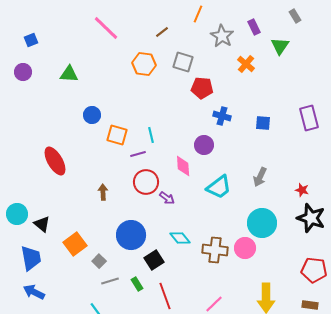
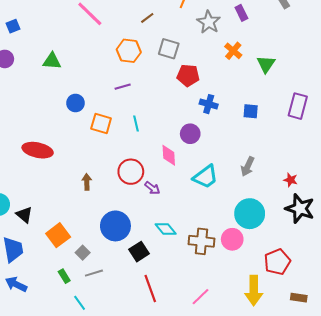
green triangle: (280, 46) -> (266, 64), moved
purple rectangle: (309, 118) -> (298, 106), turned 30
purple line: (138, 154) -> (123, 87), moved
red ellipse: (55, 161) -> (38, 150), turned -48
red pentagon: (314, 270) -> (277, 262), moved, turned -30
green rectangle: (137, 284) -> (64, 276), moved

